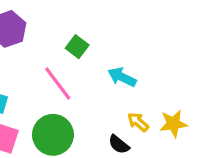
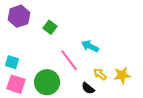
green square: (77, 47) -> (50, 27), moved
pink line: (58, 83) -> (69, 60), moved

